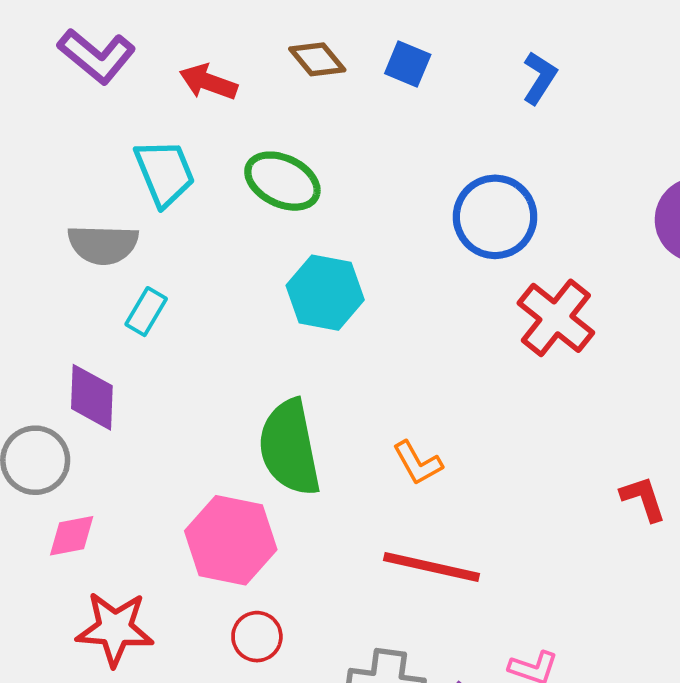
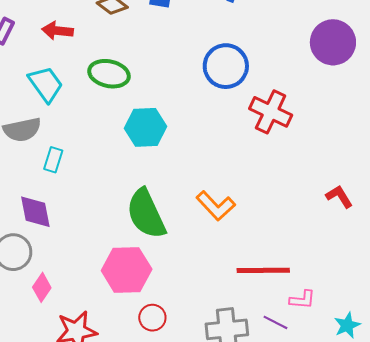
orange L-shape: (418, 463) -> (216, 206), size x1.4
pink diamond: (72, 536) -> (42, 287), turned -32
red line: (432, 567) -> (263, 270), moved

